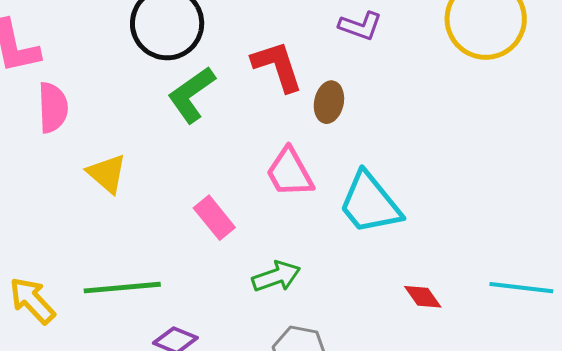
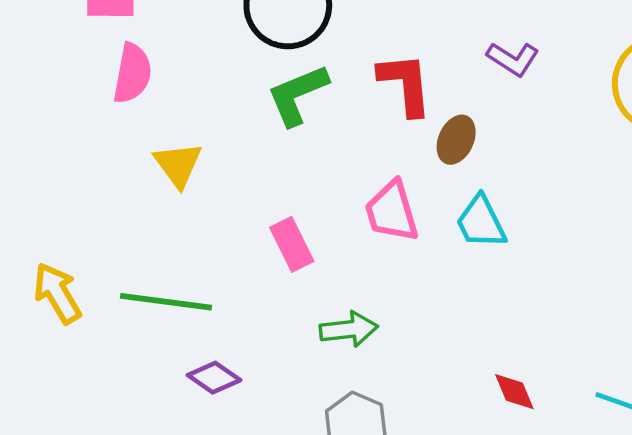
cyan trapezoid: (370, 203) -> (481, 222), moved, size x0.7

